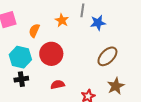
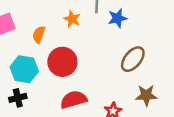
black cross: (21, 79) -> (18, 98), moved
red semicircle: (58, 85) -> (74, 100), size x1.5
brown star: (116, 86) -> (146, 95), turned 30

